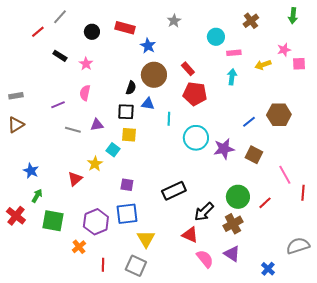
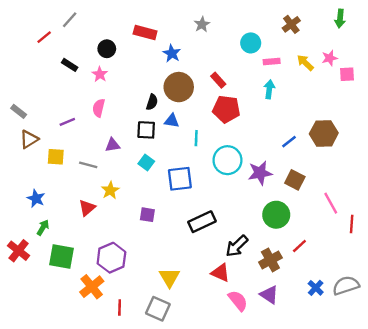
black circle: (92, 32) -> (107, 49), moved
yellow arrow: (263, 65) -> (305, 63), moved, turned 63
gray rectangle: (16, 96) -> (19, 111), turned 48
brown triangle: (16, 125) -> (29, 139), moved
gray line: (73, 130) -> (88, 165), moved
yellow square: (129, 135) -> (56, 157), moved
cyan square: (113, 150) -> (146, 162), moved
green circle: (238, 197) -> (276, 215), moved
red line: (265, 203) -> (299, 246), moved
blue square: (127, 214) -> (180, 179), moved
orange cross: (79, 247) -> (92, 287), size x1.5
blue cross: (268, 269) -> (316, 288), moved

